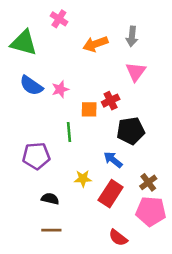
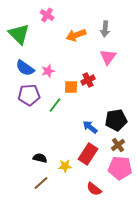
green triangle: (24, 43) -> (19, 34), turned 30
black pentagon: (131, 131) -> (116, 120), moved
green line: (69, 132) -> (55, 105), turned 42
purple pentagon: (36, 156) -> (29, 95), moved
yellow star: (83, 179) -> (65, 166), moved
brown line: (51, 230) -> (41, 183), turned -42

